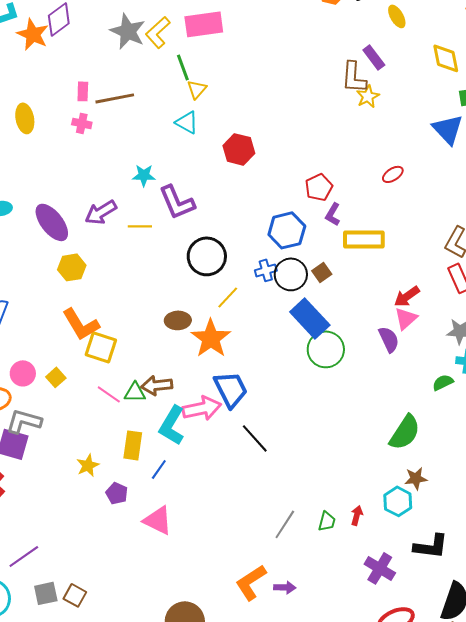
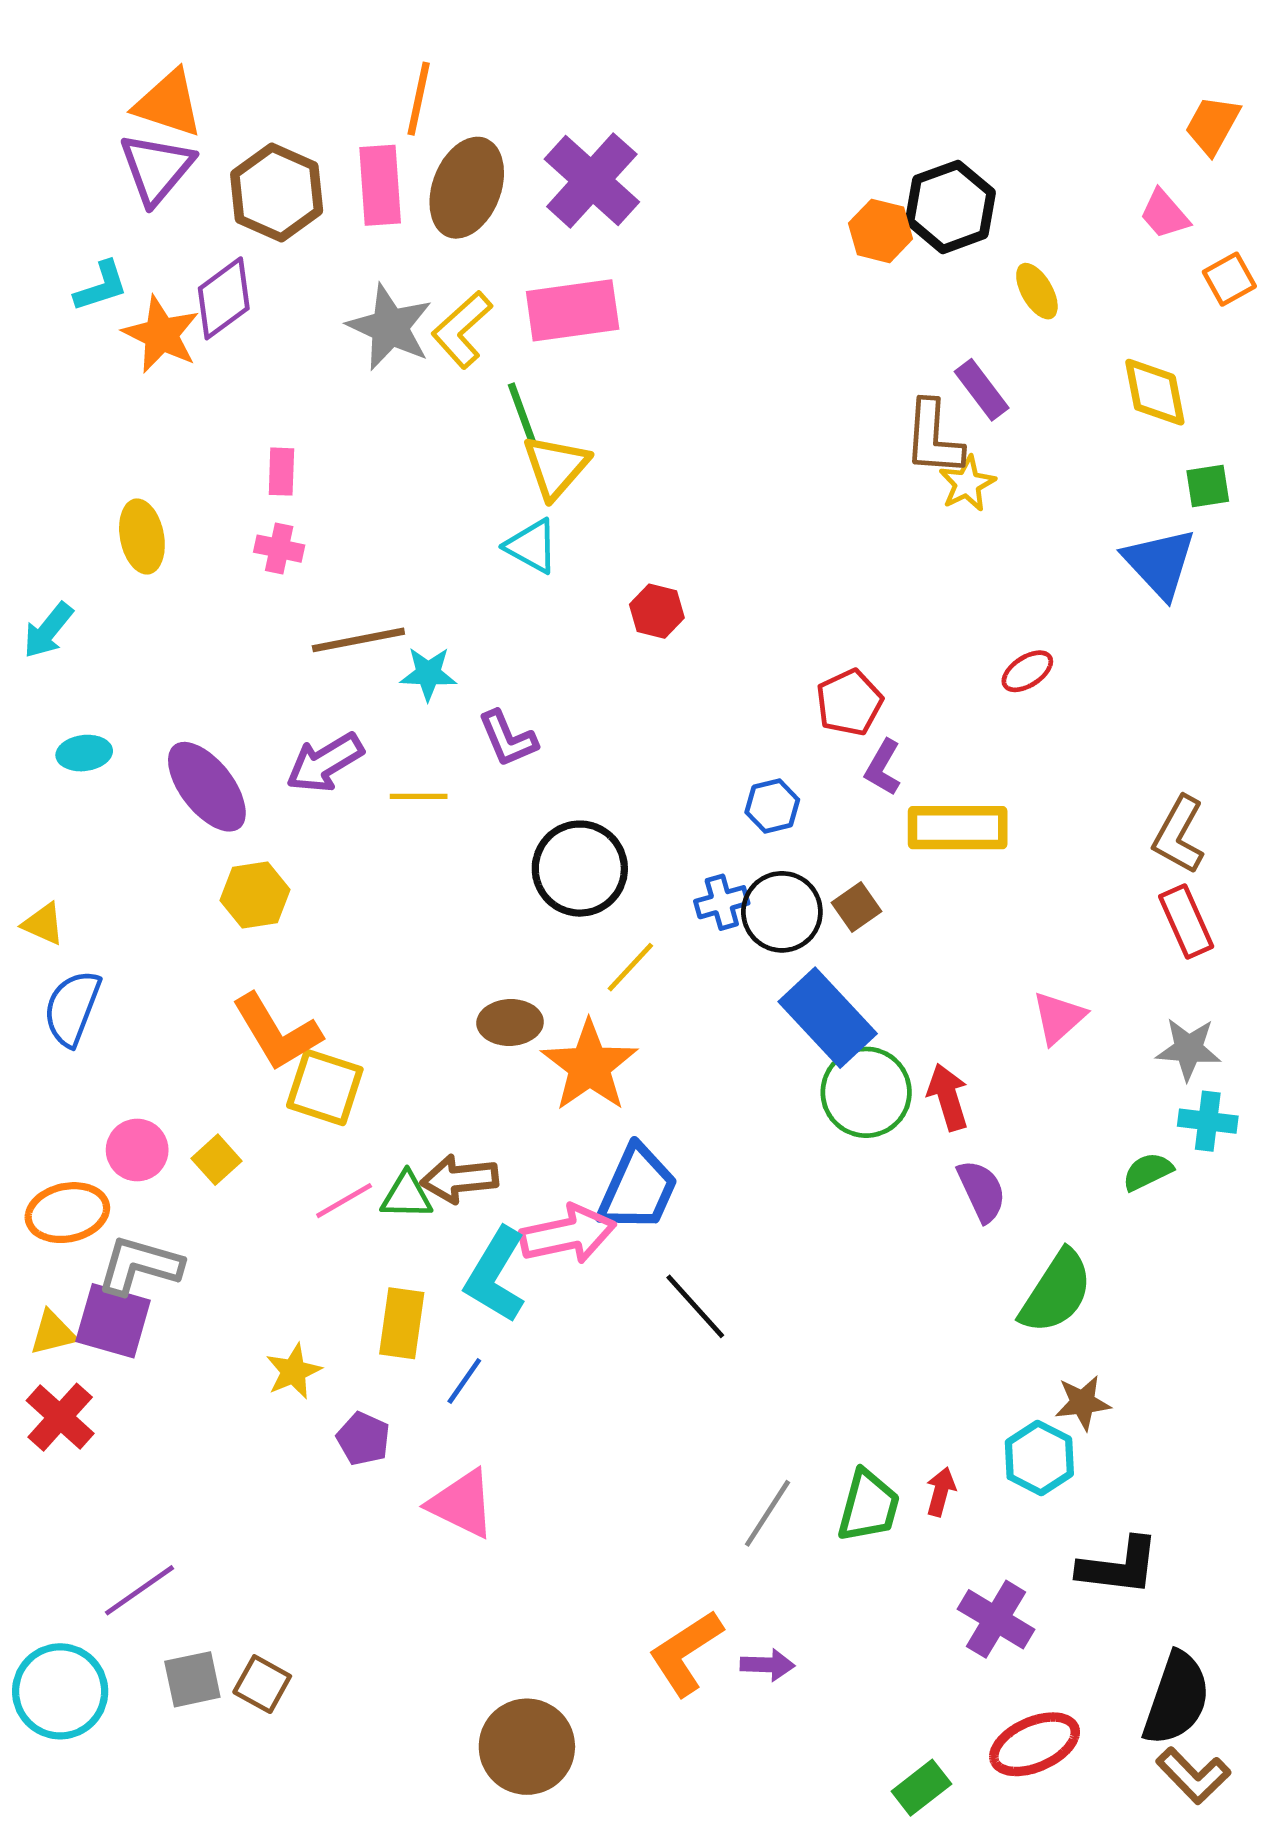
yellow triangle: (197, 89) -> (556, 467), size x1.4
brown line: (115, 98) -> (358, 640), moved
red hexagon: (239, 149) -> (657, 611), size x0.7
purple L-shape: (177, 202) -> (508, 739), size x0.7
blue hexagon: (287, 230) -> (772, 806), size x0.6
red arrow: (407, 296) -> (948, 1097), moved, turned 108
purple semicircle: (389, 339) -> (982, 1191), moved
blue trapezoid: (231, 389) -> (638, 1189), turned 51
pink line: (109, 394) -> (344, 1201), turned -65
green trapezoid: (327, 521) -> (869, 1506), size x1.5

